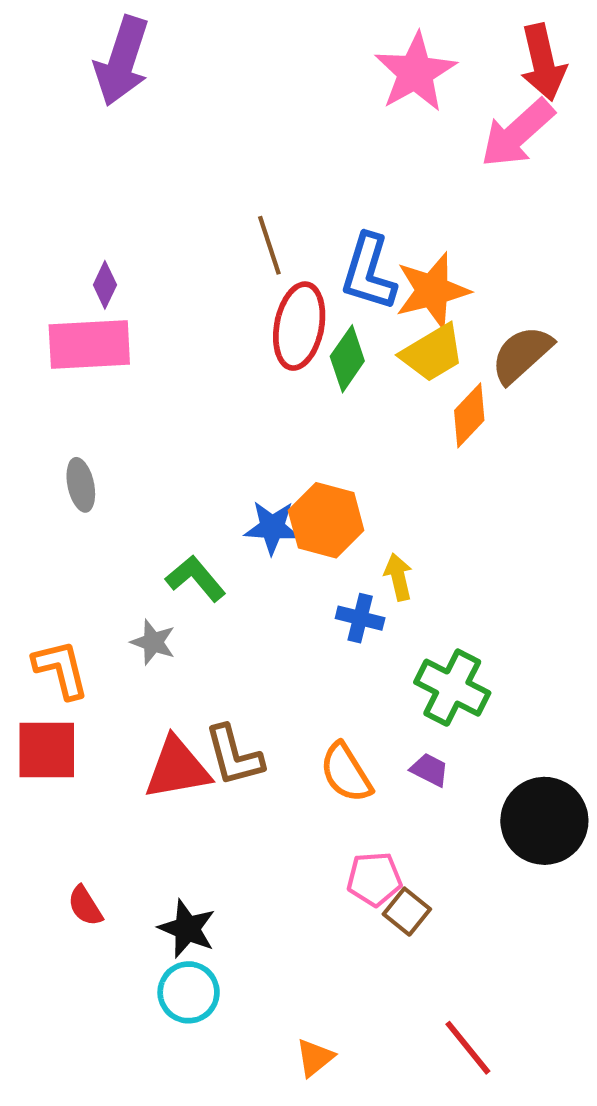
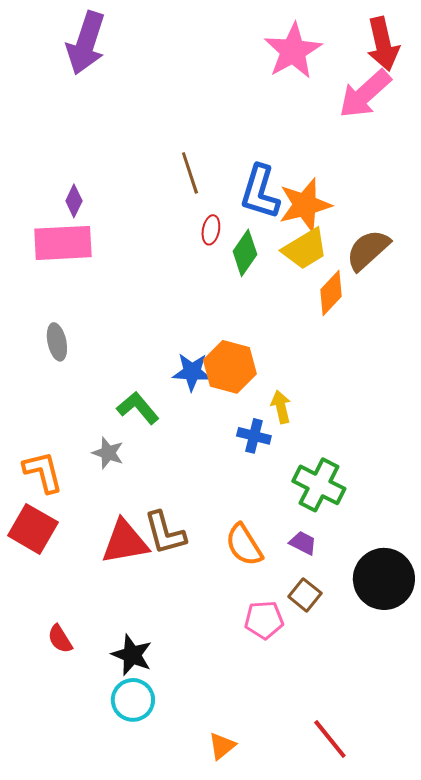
red ellipse: (299, 326) -> (211, 230), size x0.5
red square: (47, 750) -> (33, 529), turned 30
brown square: (407, 912) -> (305, 595), moved

